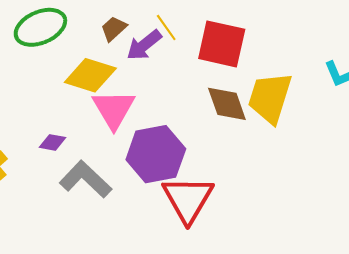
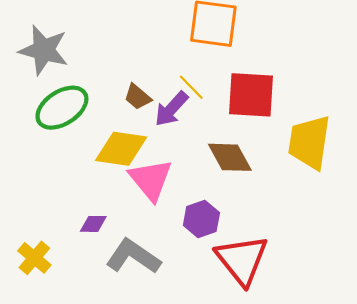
brown trapezoid: (114, 29) -> (138, 97), turned -88
brown diamond: (227, 104) -> (230, 157), moved
purple hexagon: (156, 154) -> (201, 219), size x0.6

